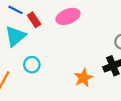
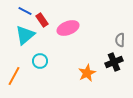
pink ellipse: (68, 16) -> (68, 28), moved

